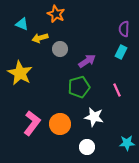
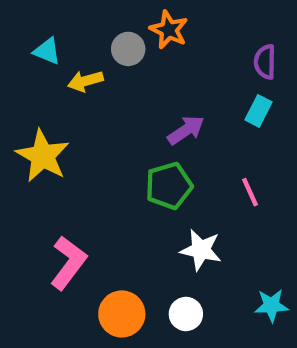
orange star: (56, 14) -> (169, 30), moved
gray circle: (60, 49) -> (128, 49), moved
orange circle: (60, 124) -> (122, 314), moved

